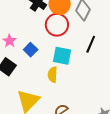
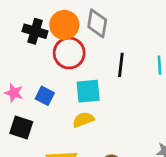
yellow semicircle: (53, 75) -> (83, 120), turned 84

